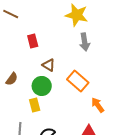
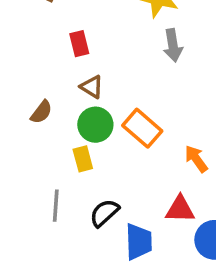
brown triangle: (49, 65) -> (92, 87), moved
orange rectangle: (78, 81) -> (142, 128), moved

